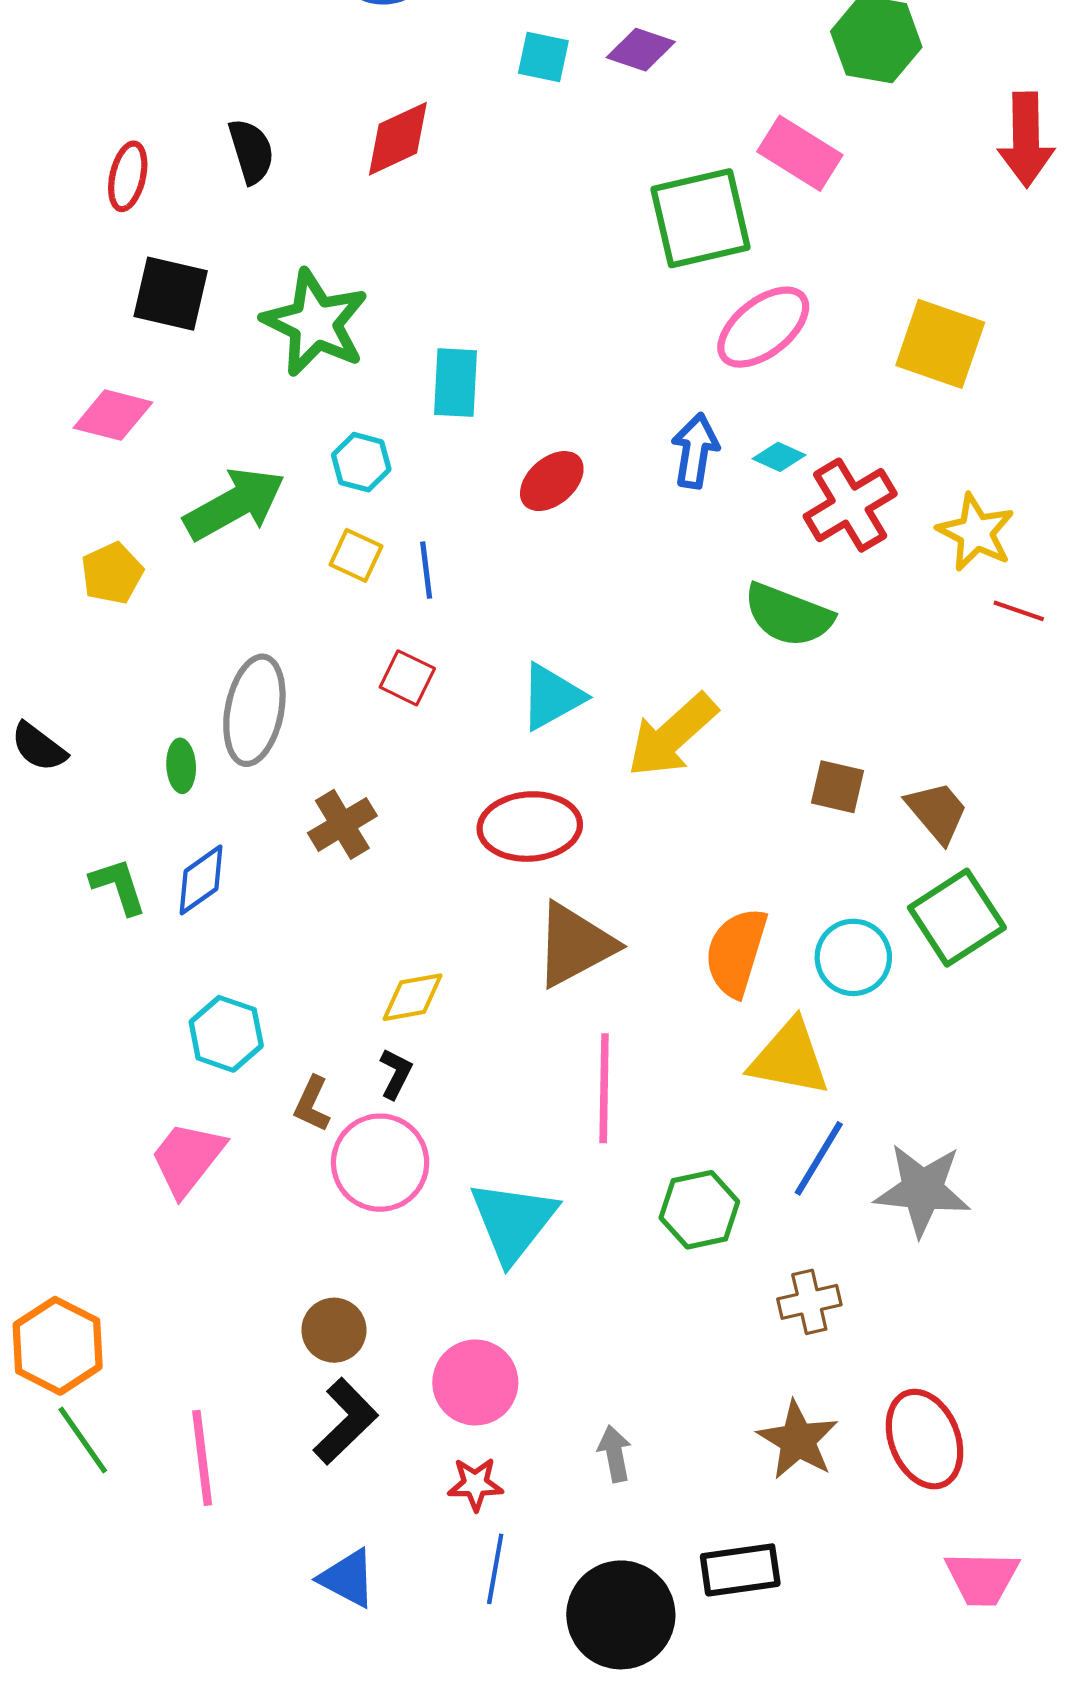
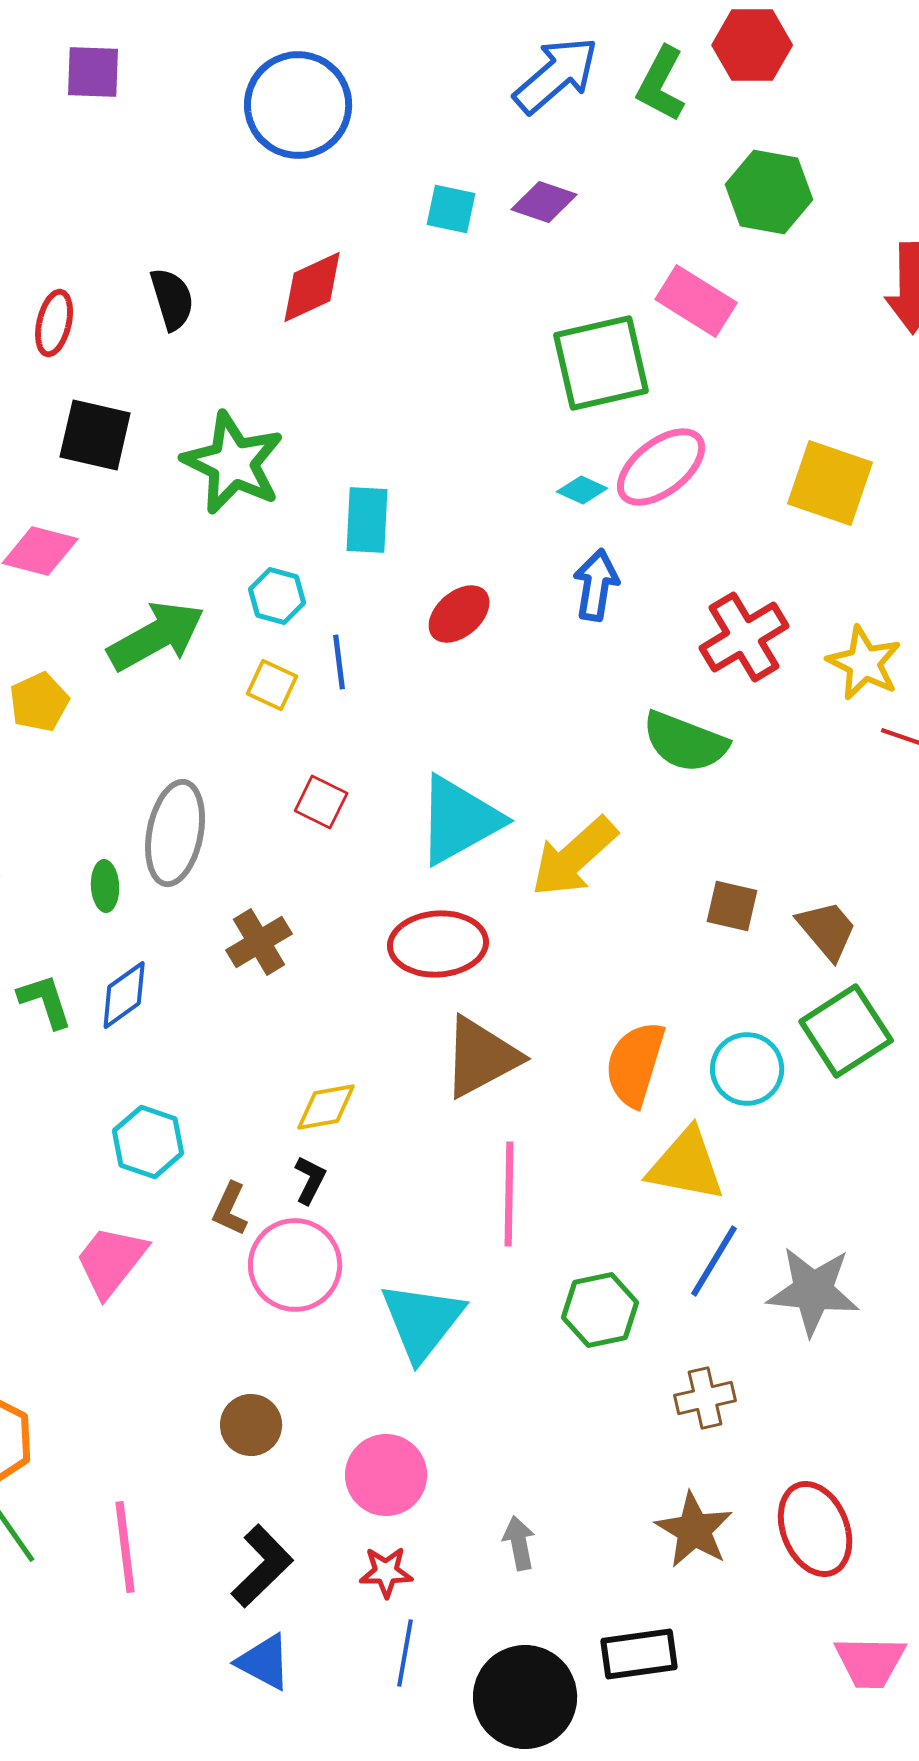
cyan diamond: (779, 457) -> (582, 490), moved
blue line: (426, 570) -> (339, 662), moved
cyan triangle: (552, 697) -> (459, 820), size x1.4
black L-shape: (346, 1421) -> (262, 1566), moved

